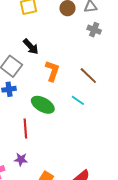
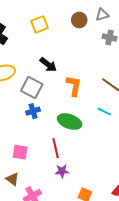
purple star: (21, 159) -> (62, 171), moved

